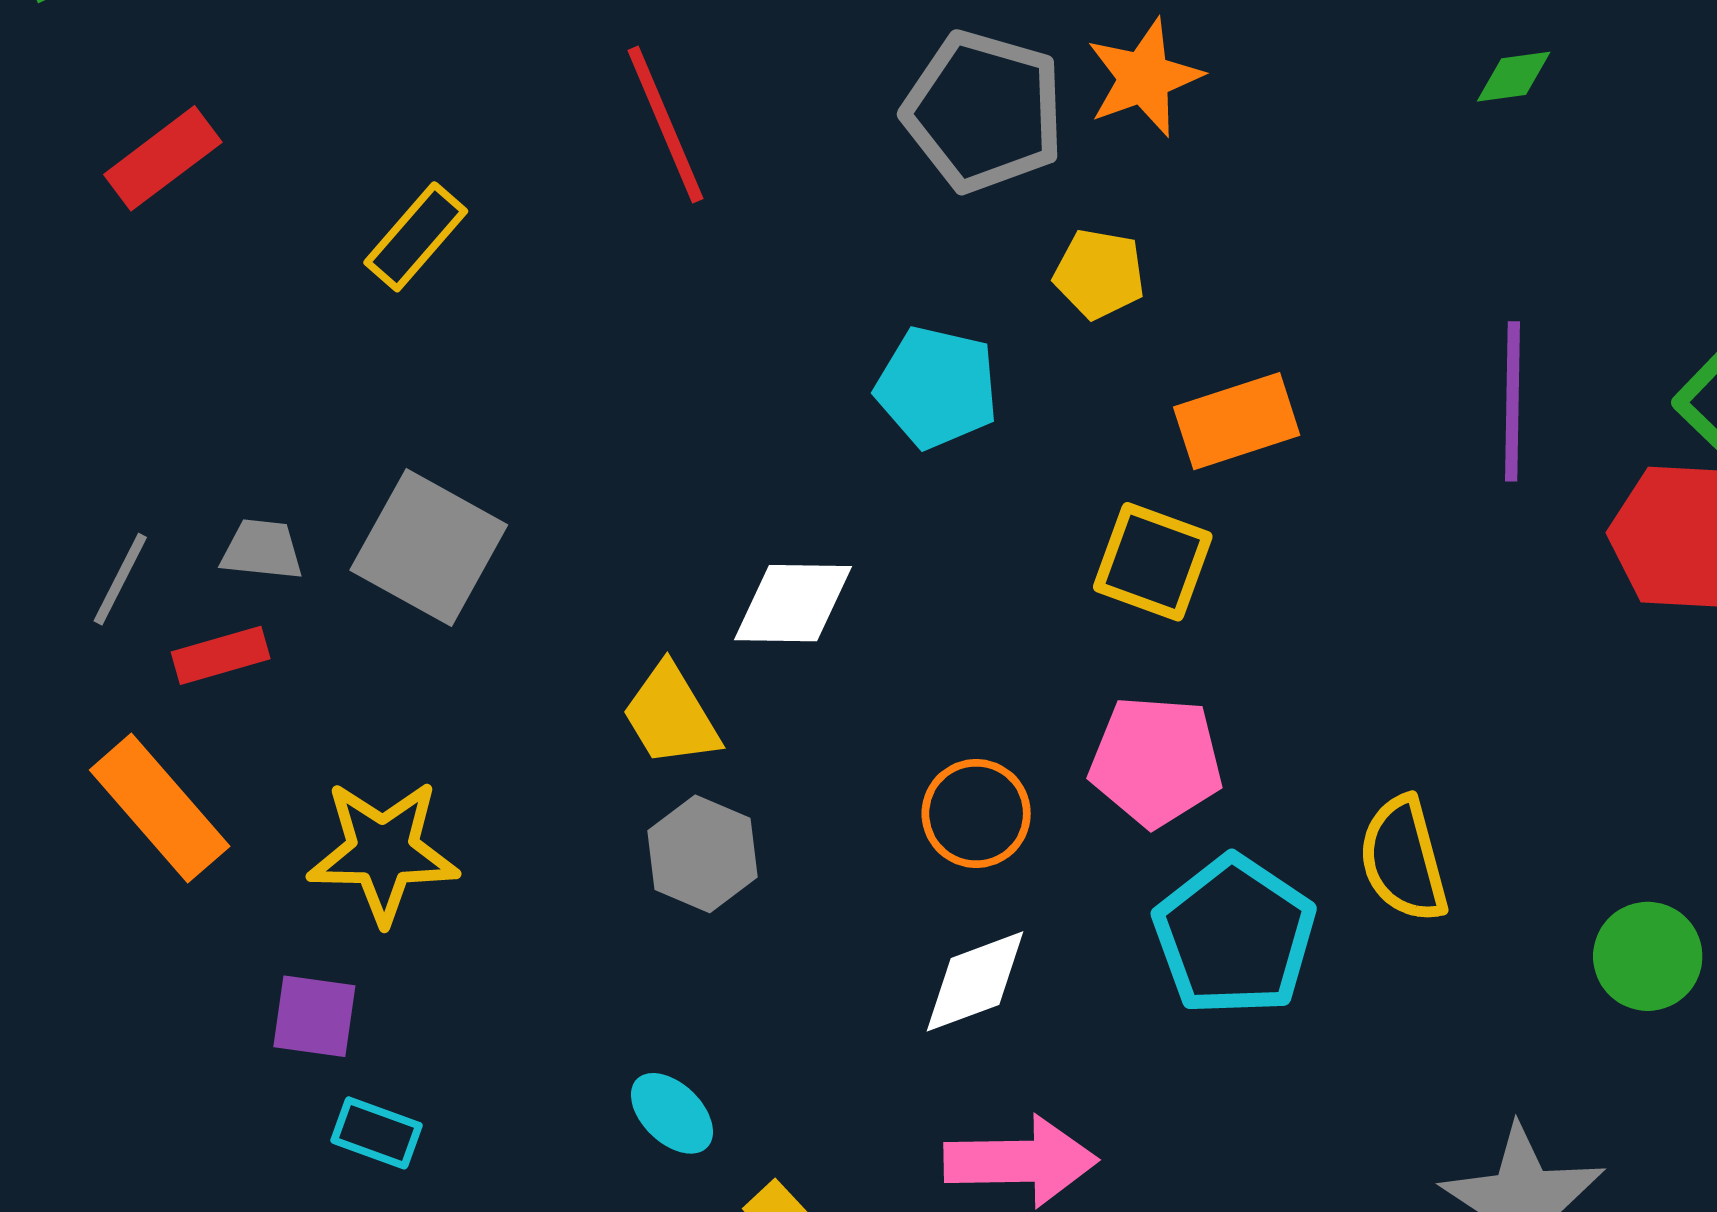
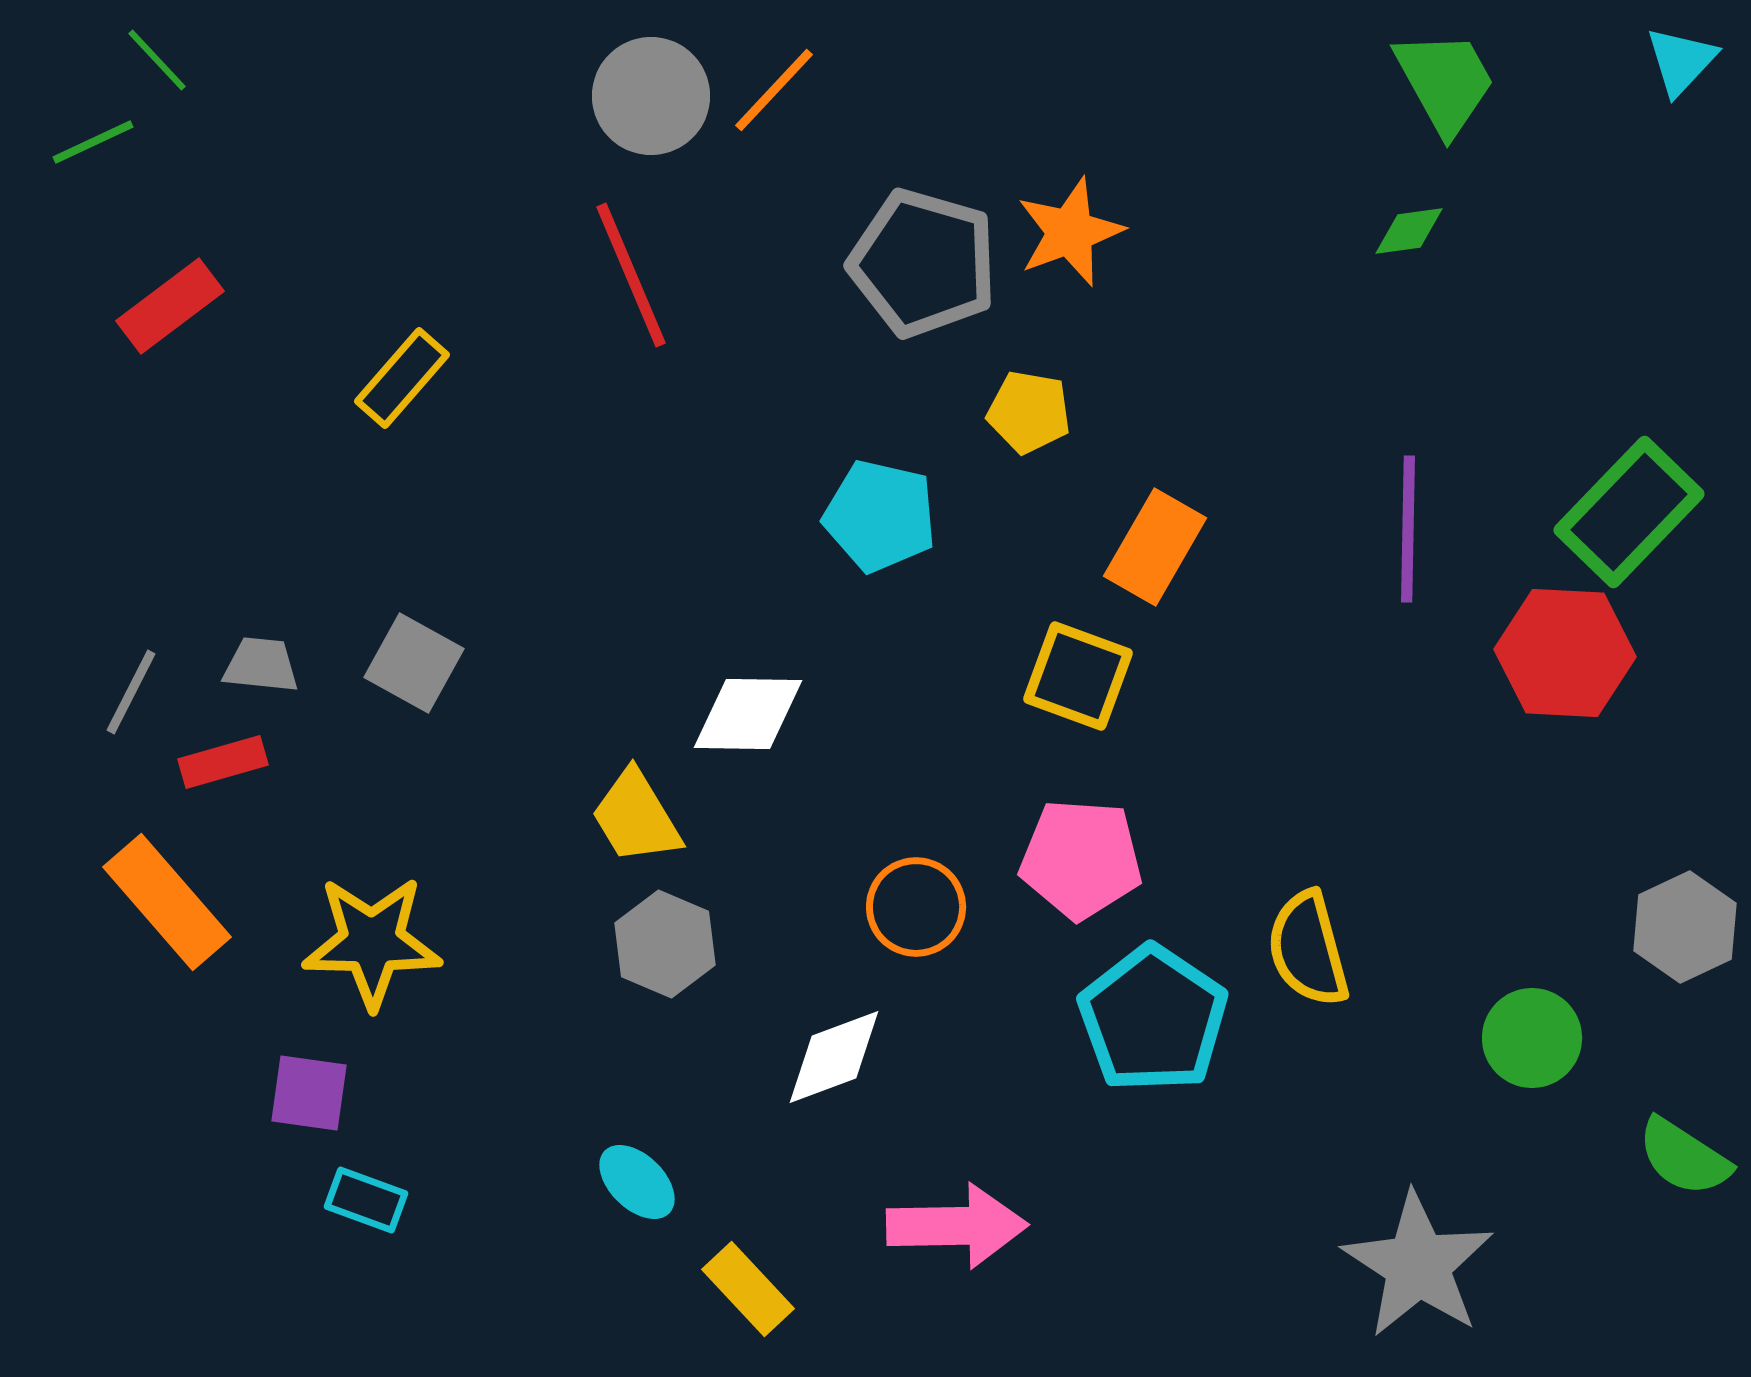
orange rectangle: (1237, 421) -> (1155, 547), turned -42
gray square: (429, 548) -> (414, 663), size x0.7
white diamond: (975, 981) -> (834, 1057), moved

